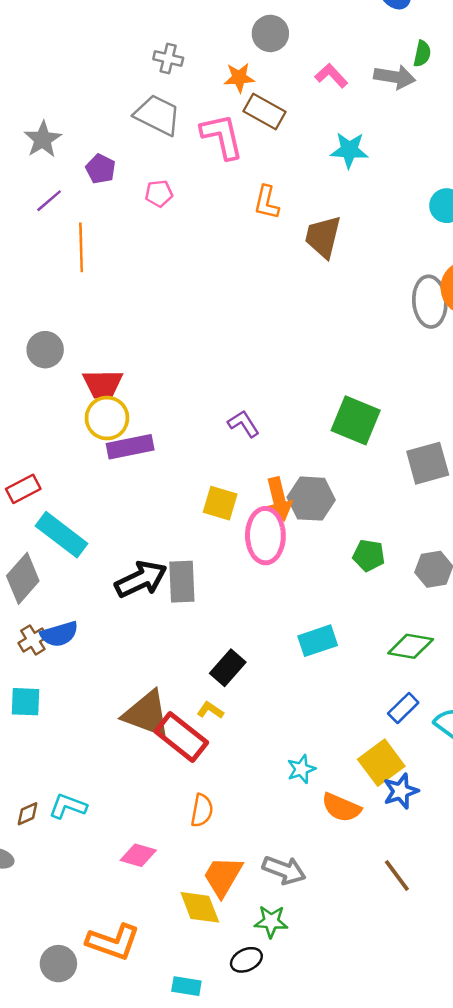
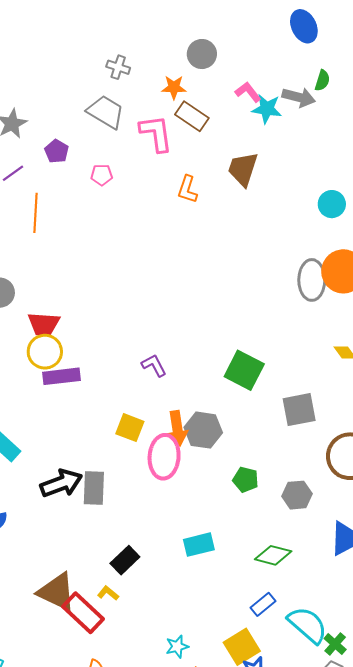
cyan star: (349, 150) -> (267, 109), moved
brown trapezoid: (323, 237) -> (243, 169), moved

